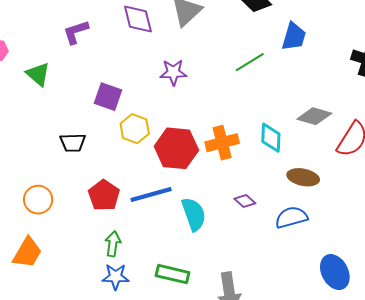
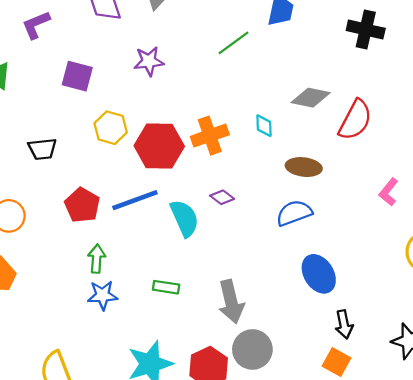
purple square: (108, 97) -> (77, 76), moved
cyan diamond: (271, 138) -> (264, 126), size x0.7
purple diamond: (245, 201) -> (222, 197), moved
blue ellipse: (335, 272) -> (319, 274), moved
green rectangle: (172, 274) -> (166, 287), size x0.7

